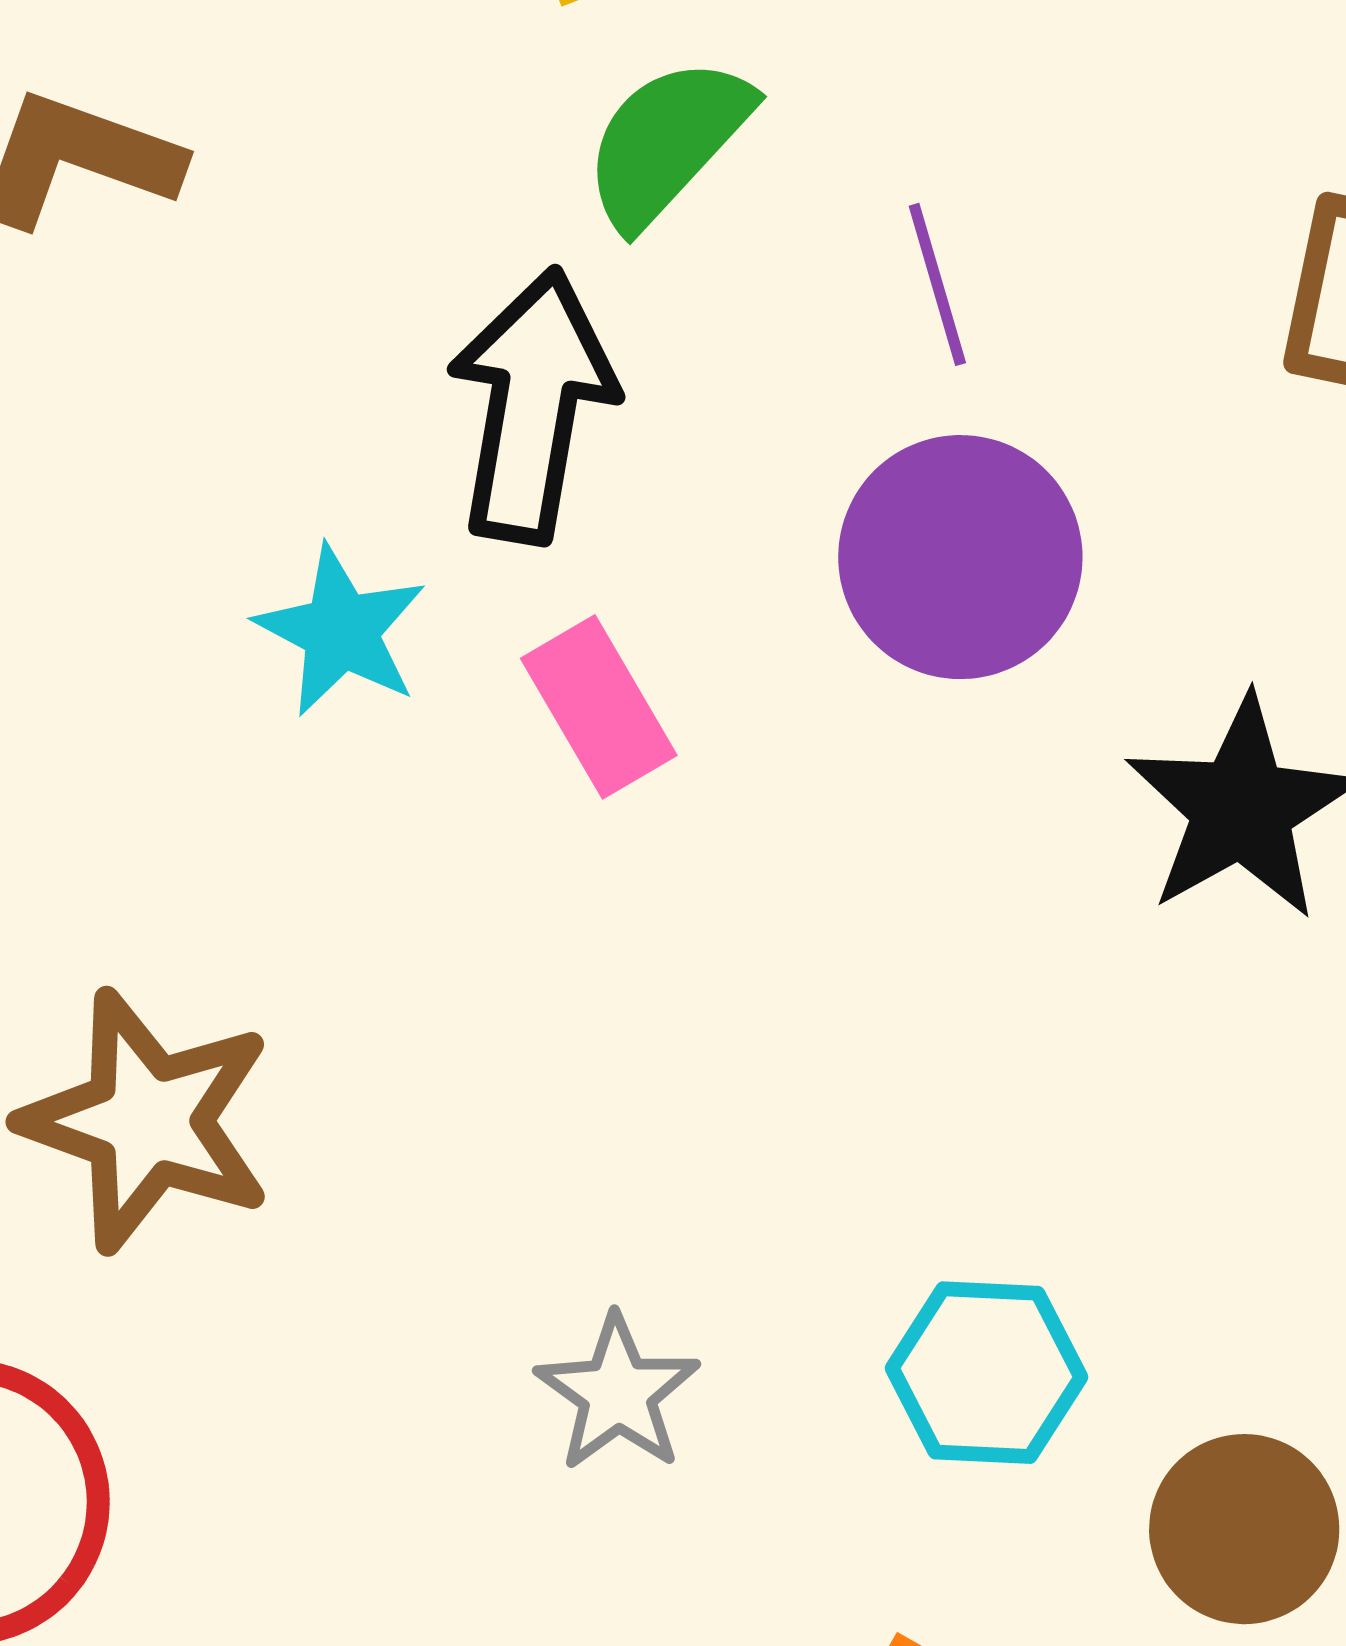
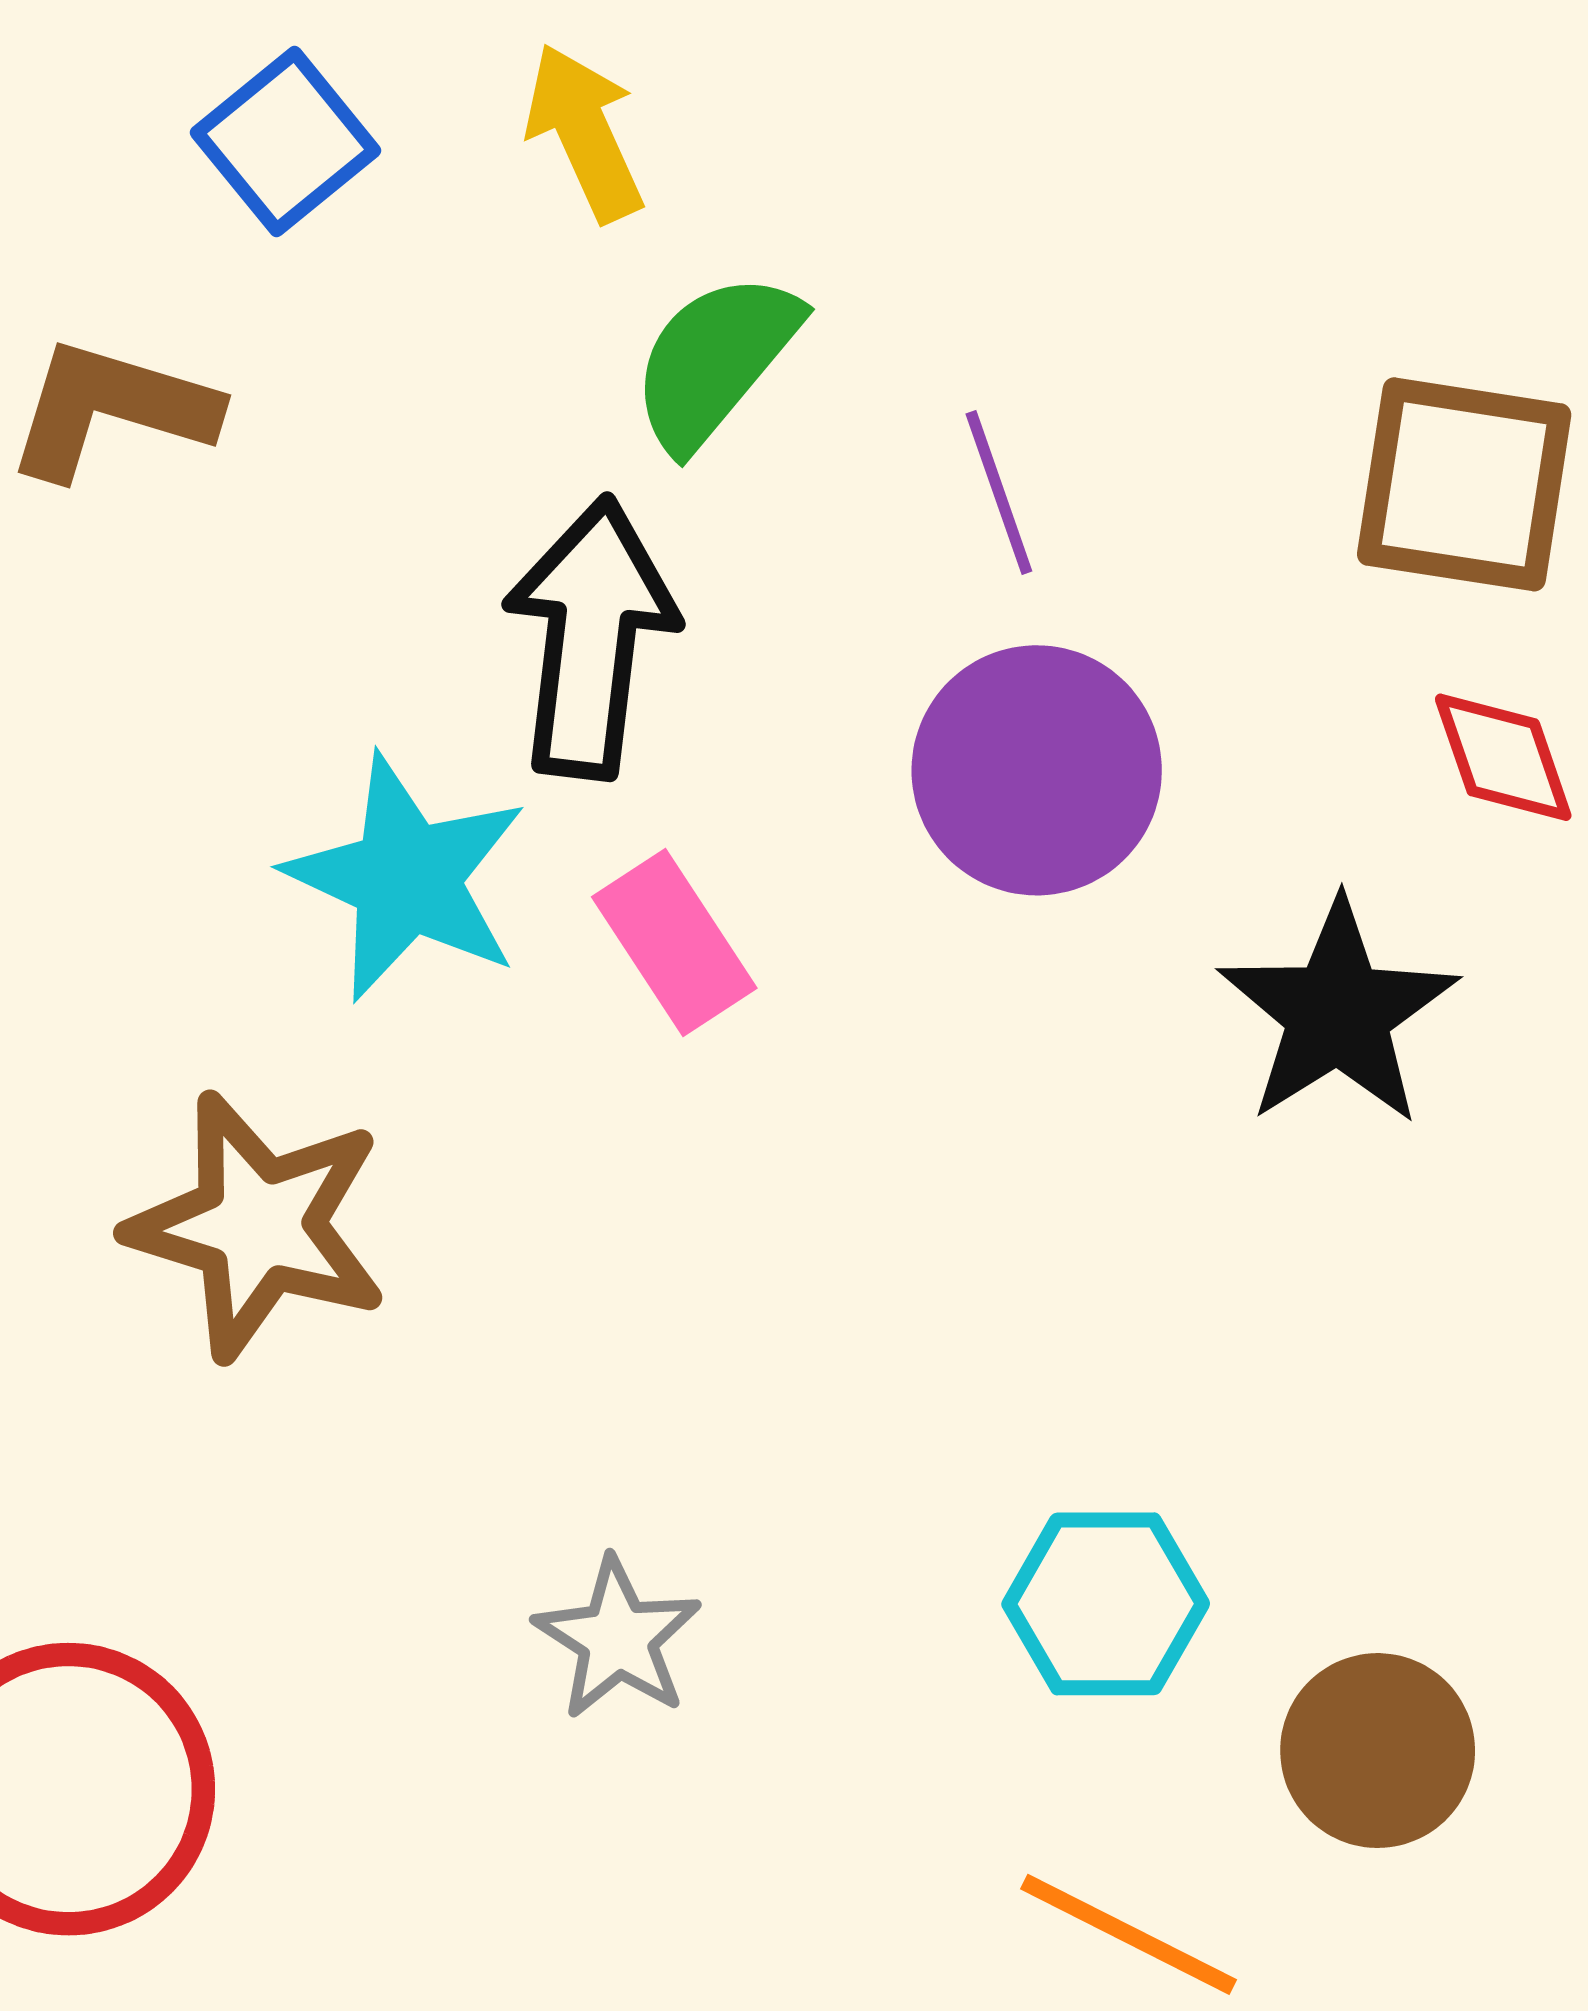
cyan star: (341, 631) -> (406, 878), size x1.4
brown star: (147, 1121) -> (258, 1226), moved
gray star: (618, 1393) -> (618, 1638), moved

